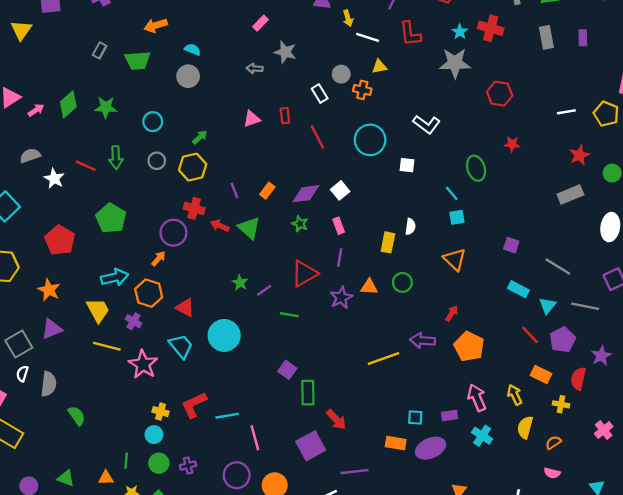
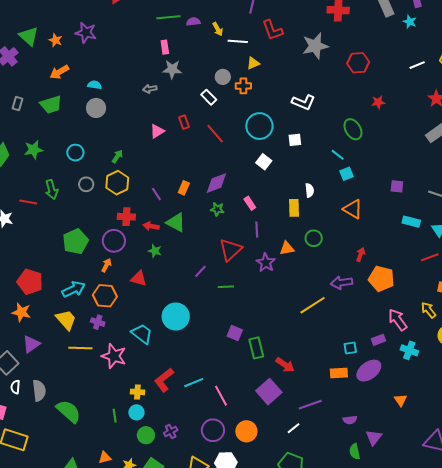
pink rectangle: (260, 23) -> (165, 47), moved, turned -40
cyan star: (460, 32) -> (410, 22), moved
white square: (340, 190) -> (264, 162), moved
green pentagon: (111, 218) -> (76, 241), moved, turned 30
red pentagon: (60, 240) -> (30, 282), moved
green star: (240, 283) -> (155, 251), moved
red triangle: (185, 308) -> (139, 279), moved
red line: (530, 335) -> (430, 257), turned -54
green semicircle: (77, 416) -> (69, 411), size x1.5
green line: (126, 461) -> (115, 416), moved

